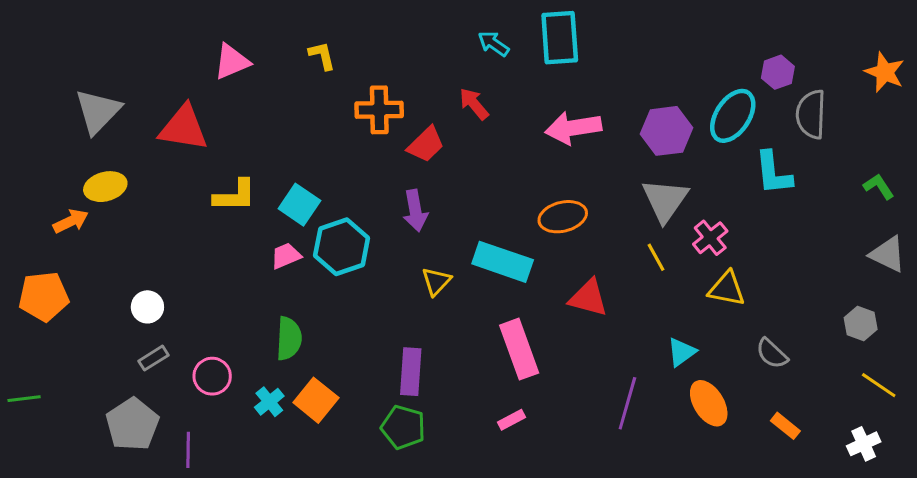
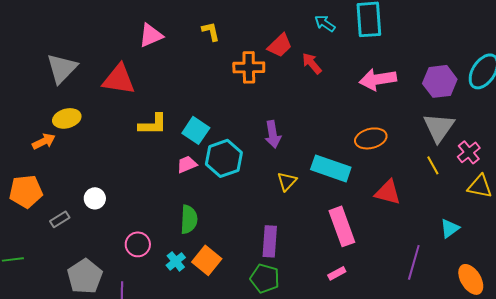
red trapezoid: (426, 144) -> (280, 45), moved
gray rectangle: (153, 358) -> (60, 219), moved
orange ellipse: (709, 403) -> (471, 279), moved

